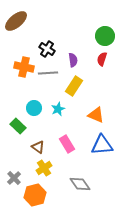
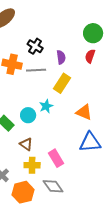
cyan circle: (34, 108) -> (28, 115), moved
pink rectangle: (67, 144) -> (56, 158), moved
yellow cross: (44, 168) -> (32, 165), turned 35
gray diamond: (80, 184) -> (53, 186), moved

